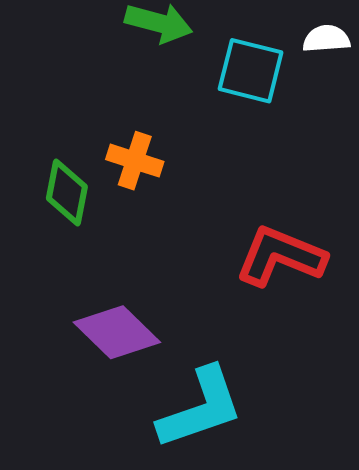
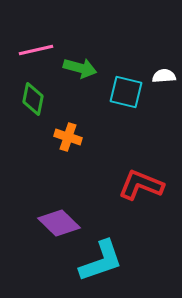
green diamond: (67, 193) -> (33, 99), moved

